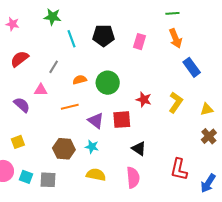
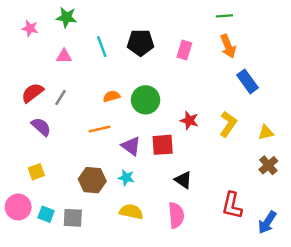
green star: (52, 17) -> (66, 17), moved
red semicircle: (20, 59) -> (33, 93), moved
gray line: (54, 67) -> (60, 98), moved
pink triangle: (41, 90) -> (64, 56), moved

